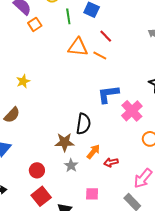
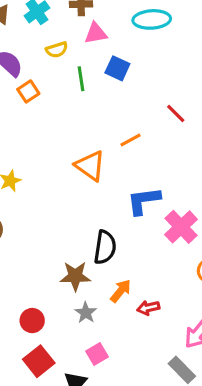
red line: (106, 36) -> (176, 113), moved
orange triangle: (78, 47) -> (90, 166), moved, turned 30
orange line: (100, 55) -> (131, 140), turned -56
pink square: (92, 194) -> (97, 354), moved, turned -32

